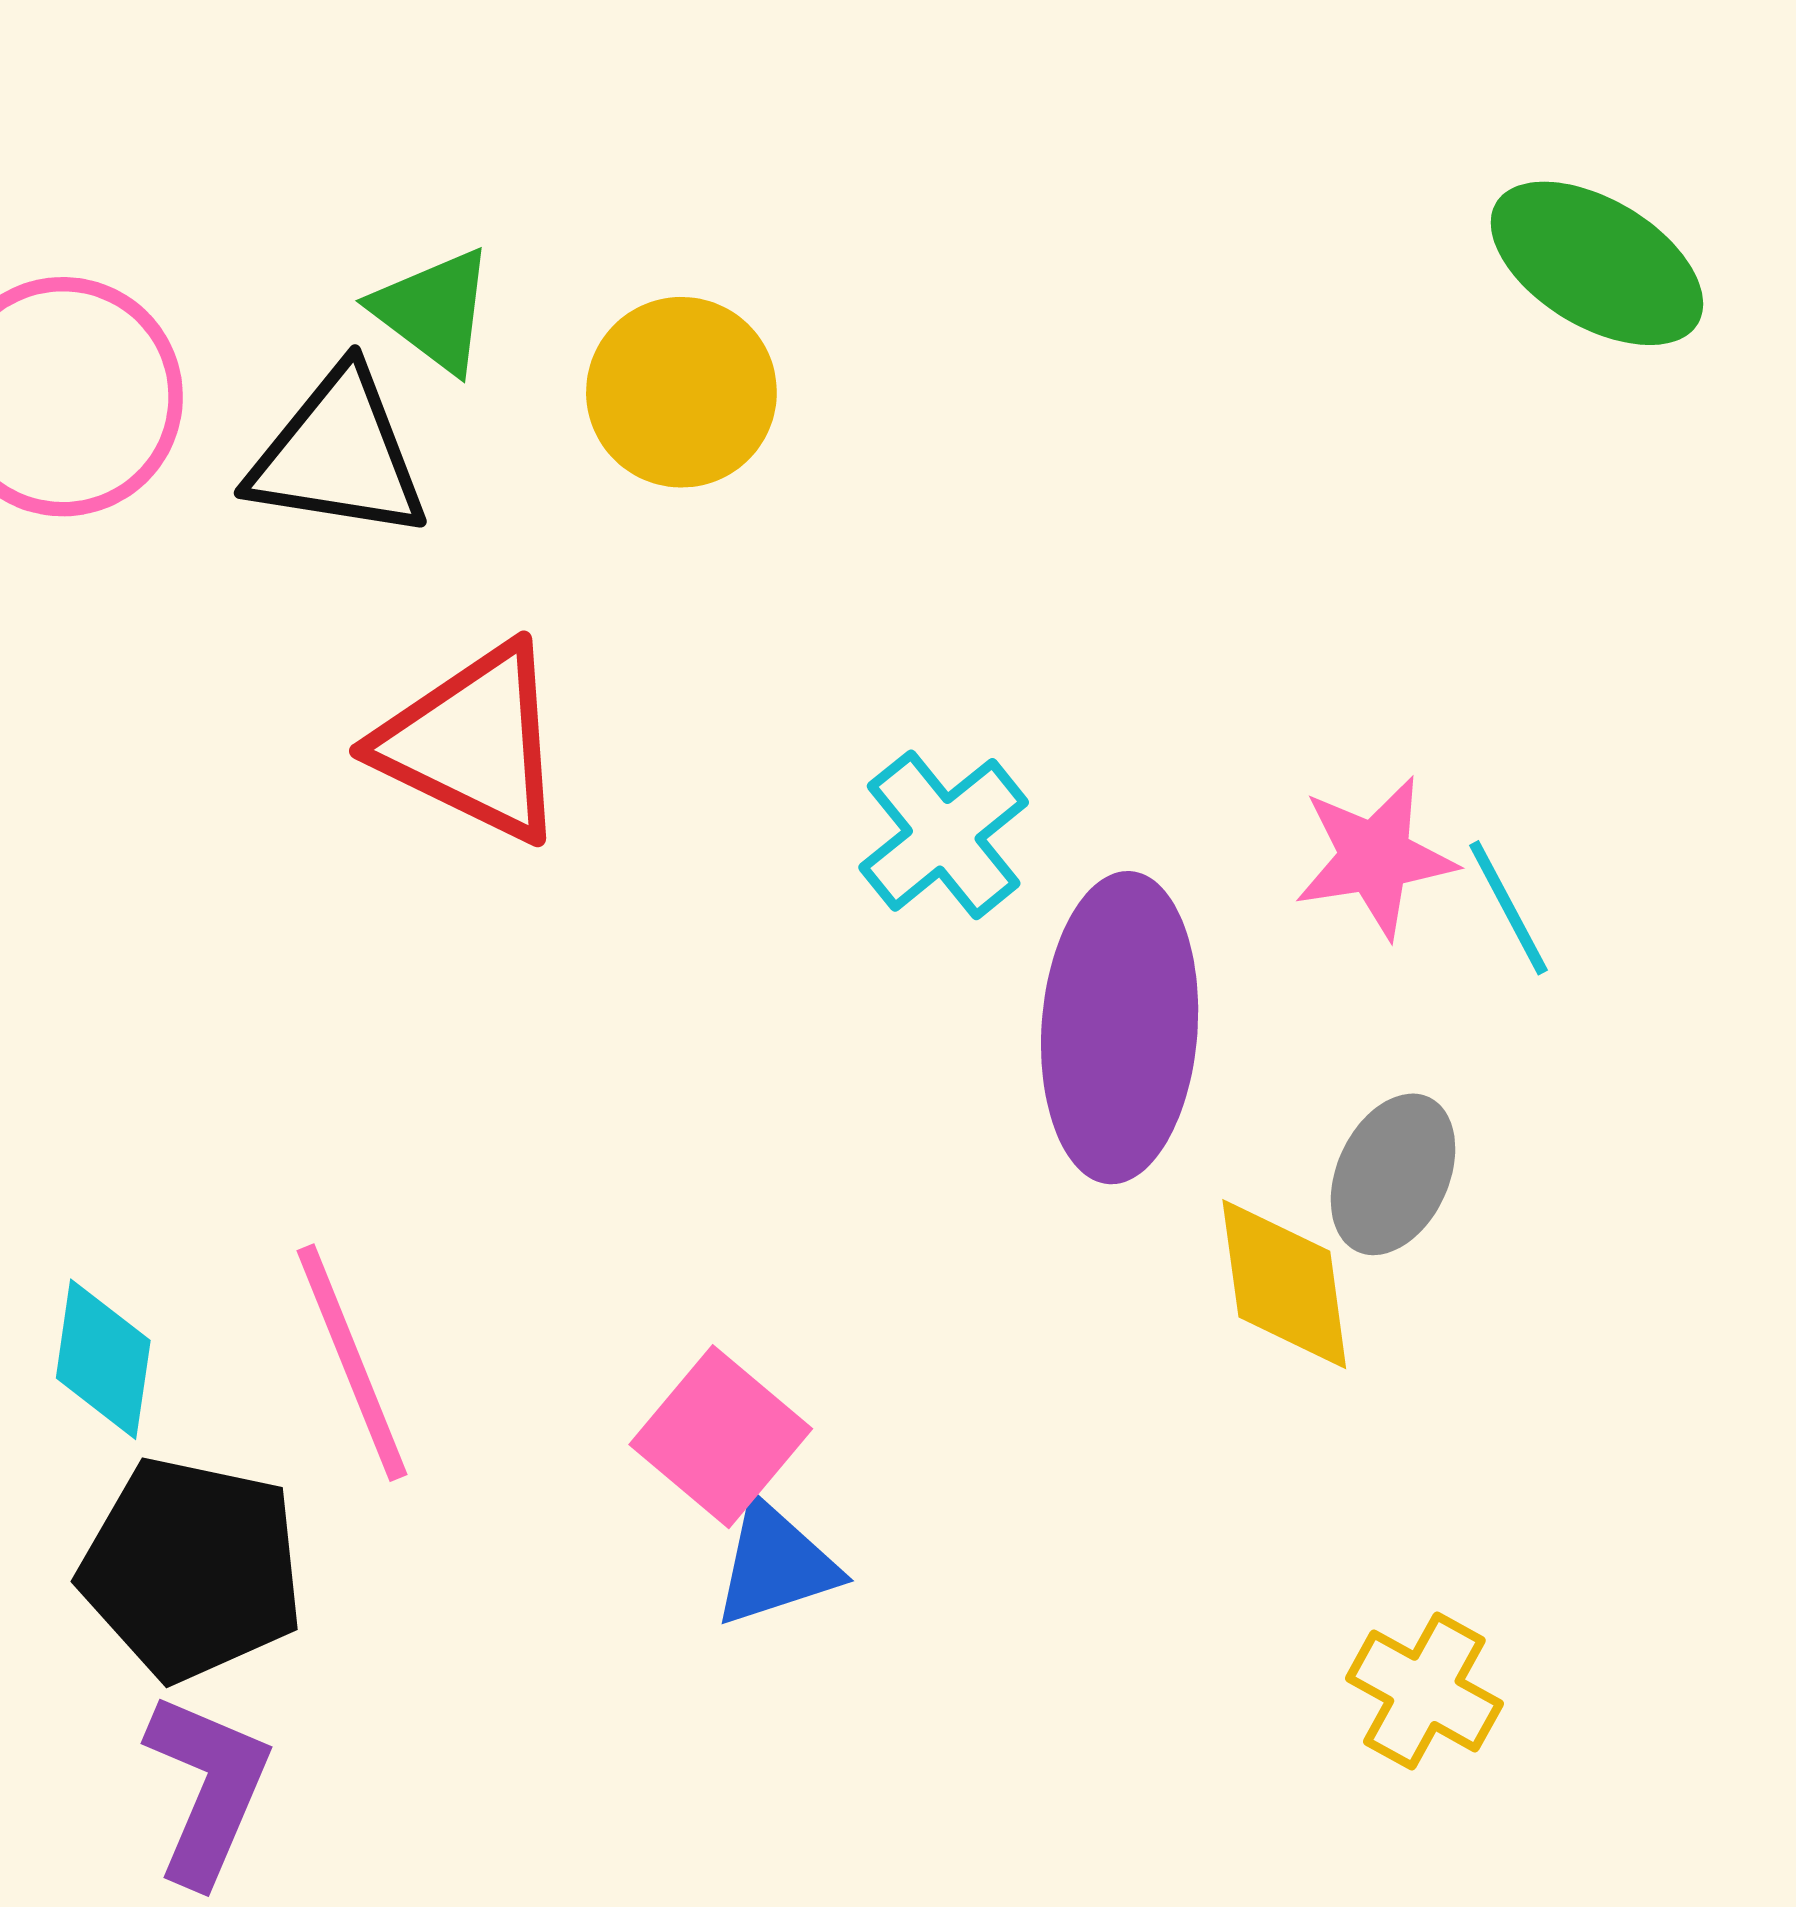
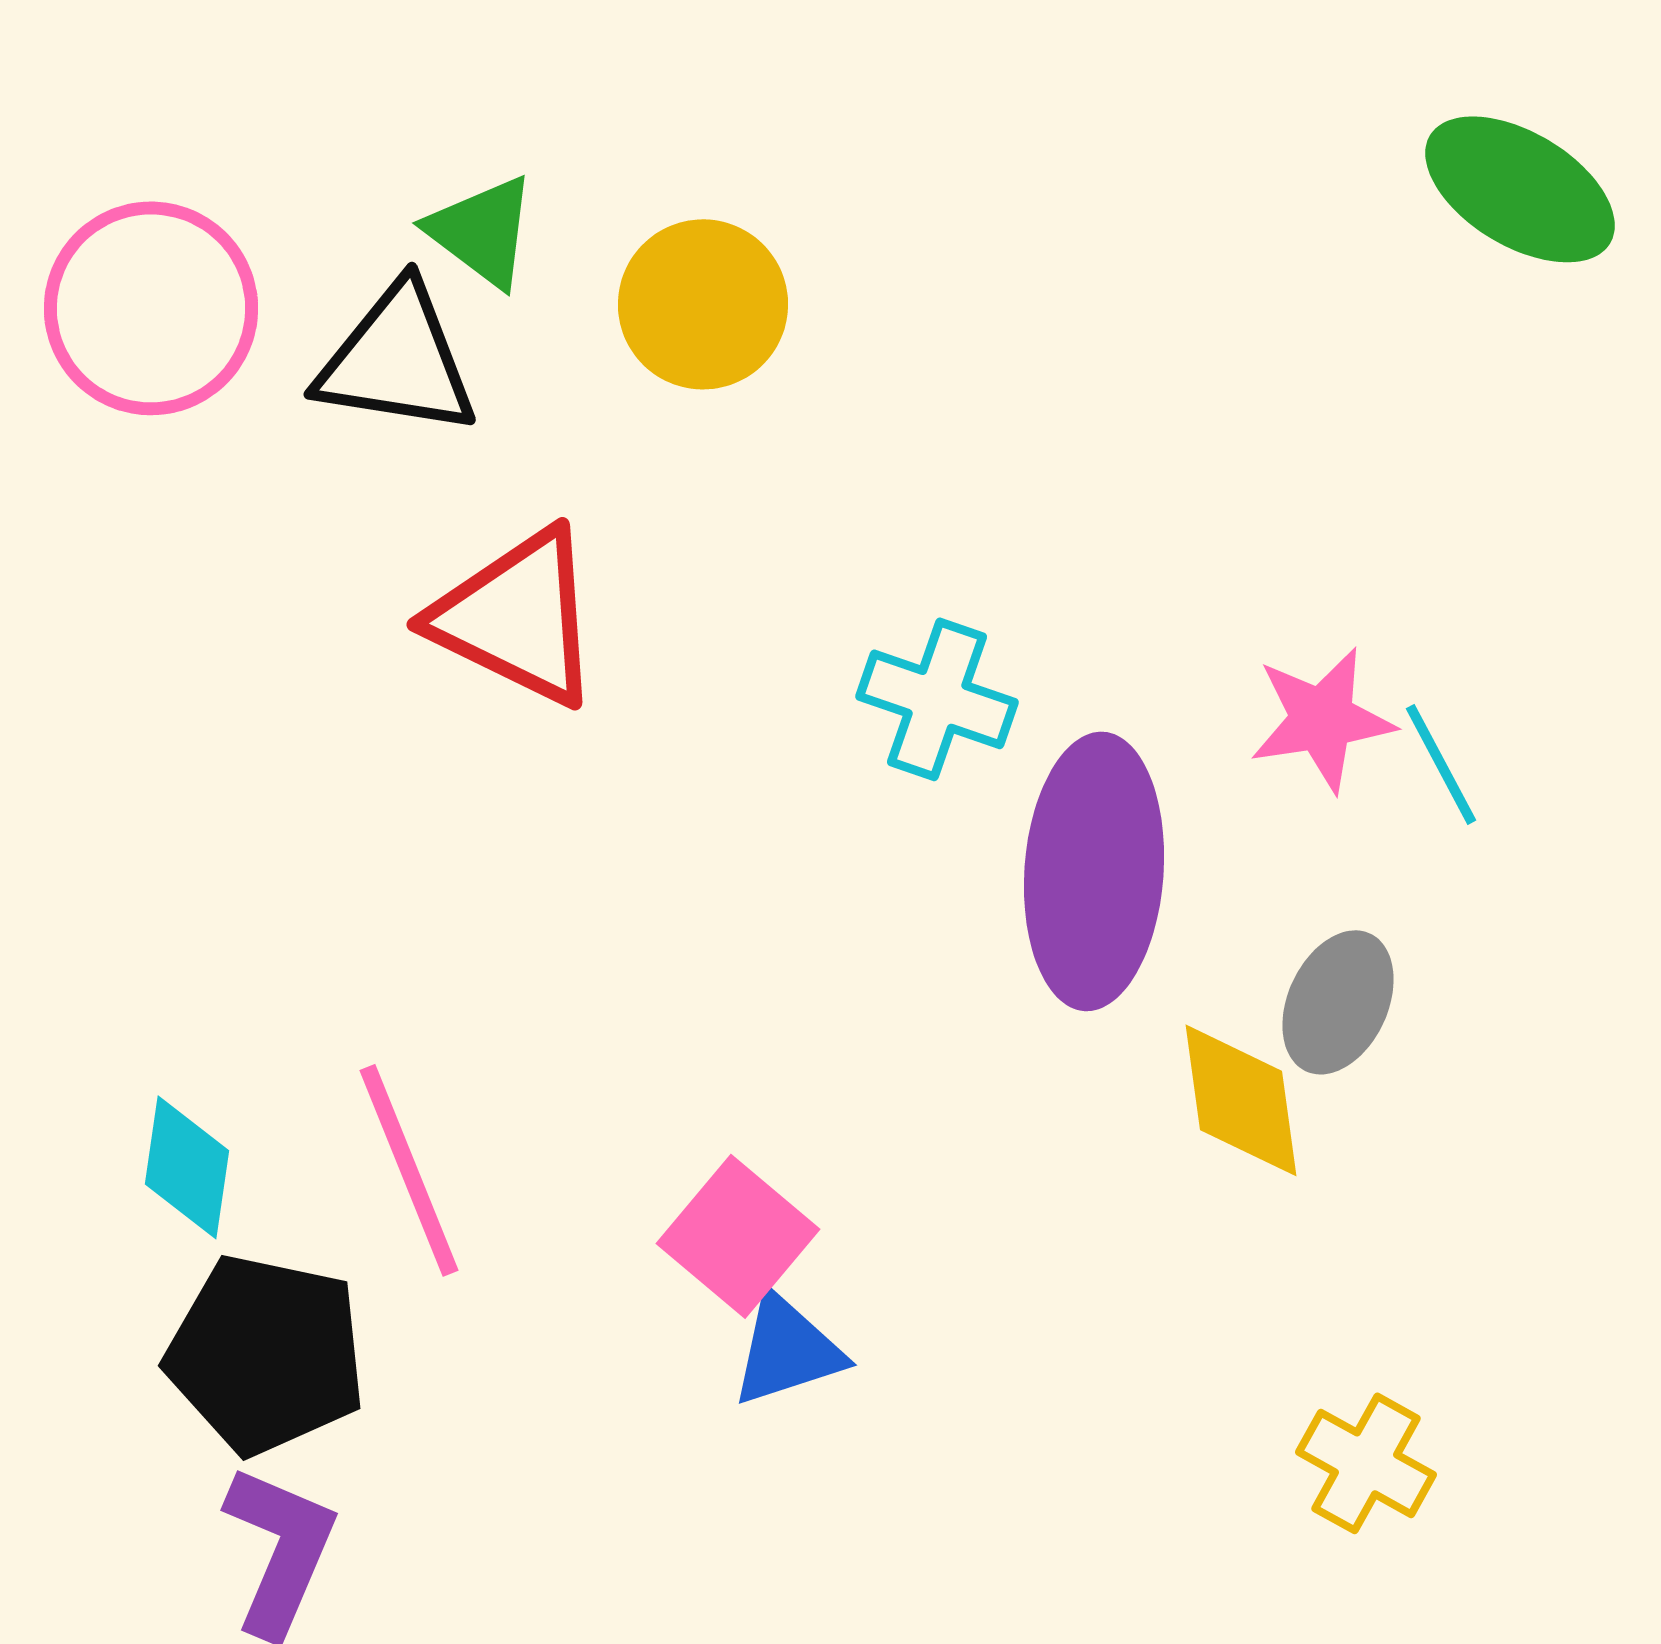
cyan cross: (944, 835) -> (937, 699), turned -32

